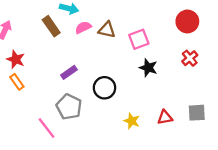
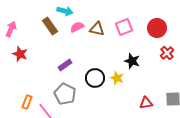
red circle: (187, 21) -> (157, 28), moved
pink square: (139, 39) -> (124, 27), moved
orange rectangle: (17, 82) -> (27, 102), moved, turned 56
yellow star: (132, 121) -> (117, 78), moved

